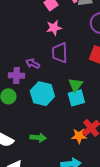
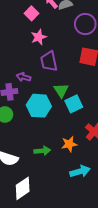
green triangle: (75, 85) -> (61, 90), moved
orange star: (79, 136) -> (69, 144), moved

